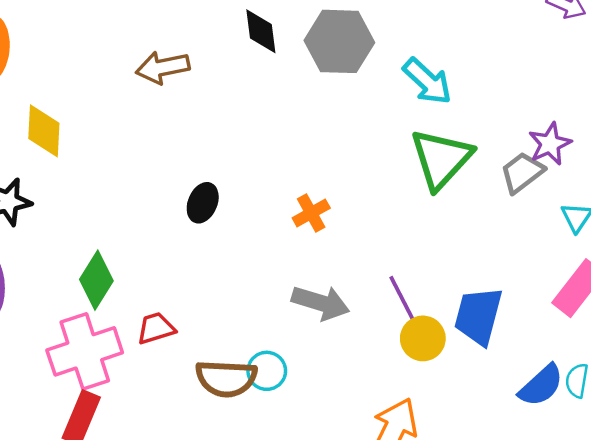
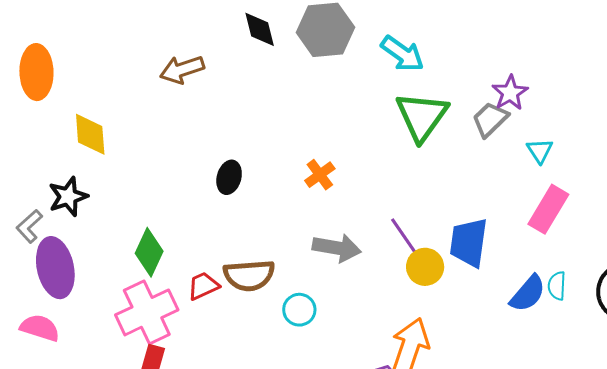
brown semicircle: (226, 378) -> (249, 275), moved

